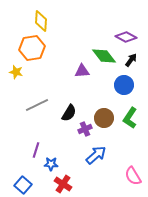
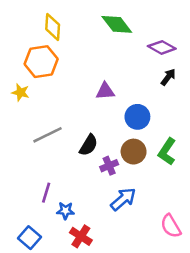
green diamond: (104, 56) -> (117, 24), moved
blue circle: (124, 85) -> (137, 117), moved

